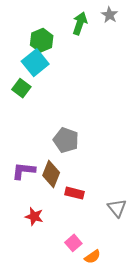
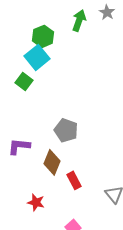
purple L-shape: (24, 171) -> (19, 146), moved
red rectangle: (74, 193) -> (74, 180), turned 48

